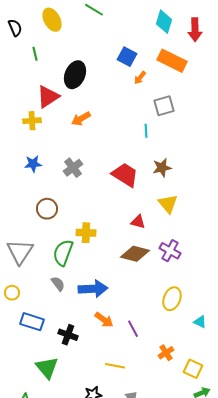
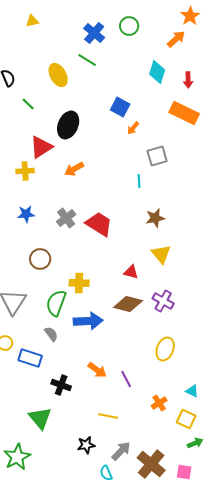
yellow ellipse: (52, 20) -> (58, 75), moved
red arrow: (195, 30) -> (188, 80), size x0.7
green line: (35, 54) -> (28, 104), turned -32
orange rectangle: (172, 61) -> (184, 113), moved
red trapezoid: (125, 175) -> (99, 224), moved
blue arrow: (93, 289) -> (88, 321), moved
blue rectangle: (32, 322) -> (30, 358), moved
cyan triangle: (200, 322) -> (192, 391), moved

